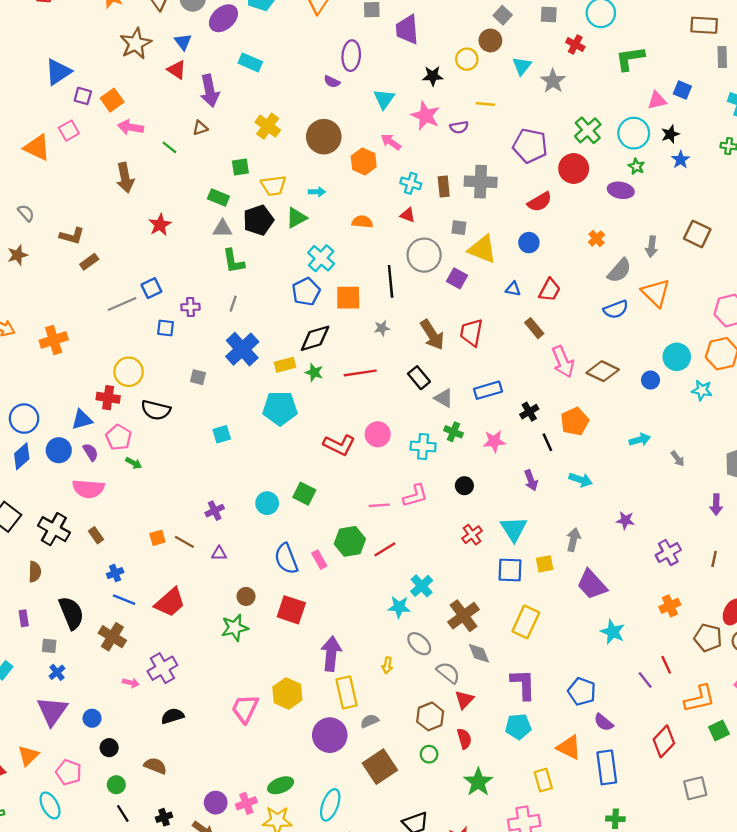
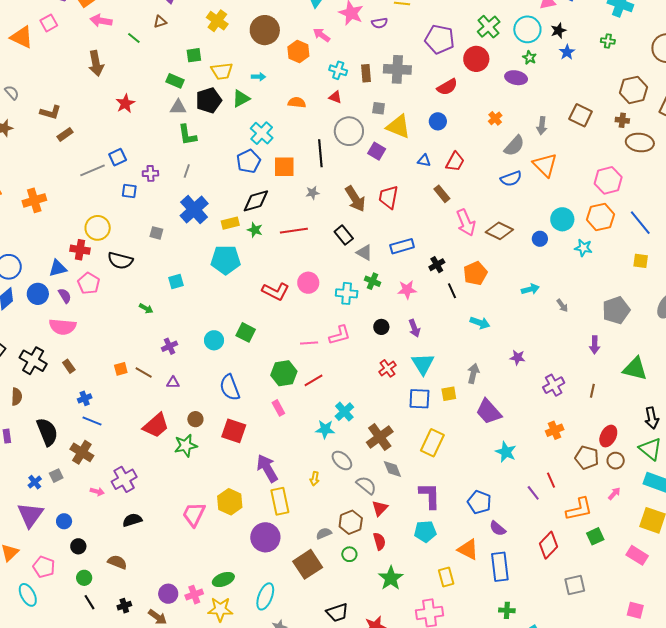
green arrow: (134, 463) -> (146, 308), moved
purple arrow: (531, 480) -> (414, 328), moved
pink rectangle: (319, 560) -> (278, 408), moved
red trapezoid: (170, 602) -> (156, 425), moved
gray square: (49, 646) -> (56, 476), moved, turned -32
purple arrow: (331, 654) -> (267, 468), turned -36
gray semicircle: (370, 721) -> (324, 533), moved

